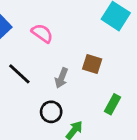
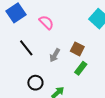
green rectangle: (112, 104) -> (81, 68), moved
black circle: (51, 112) -> (35, 83), moved

